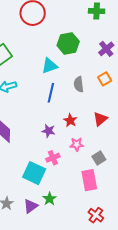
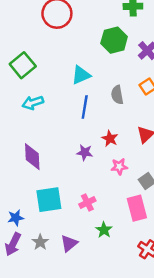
green hexagon: (68, 43) -> (114, 40), moved
pink cross: (53, 158) -> (87, 202), moved
cyan square: (34, 173) -> (49, 200), moved, turned -30
green star: (50, 199) -> (104, 230), moved

